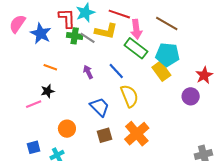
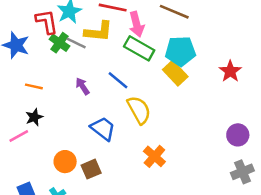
green cross: (75, 36) -> (59, 43), turned 35
purple circle: (191, 96) -> (238, 135), moved
orange cross: (137, 134) -> (154, 156), size x0.7
brown square: (105, 135) -> (91, 169), moved

